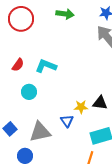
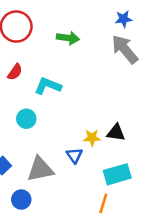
green arrow: (65, 14) -> (68, 38), moved
red semicircle: (18, 65) -> (15, 72), moved

